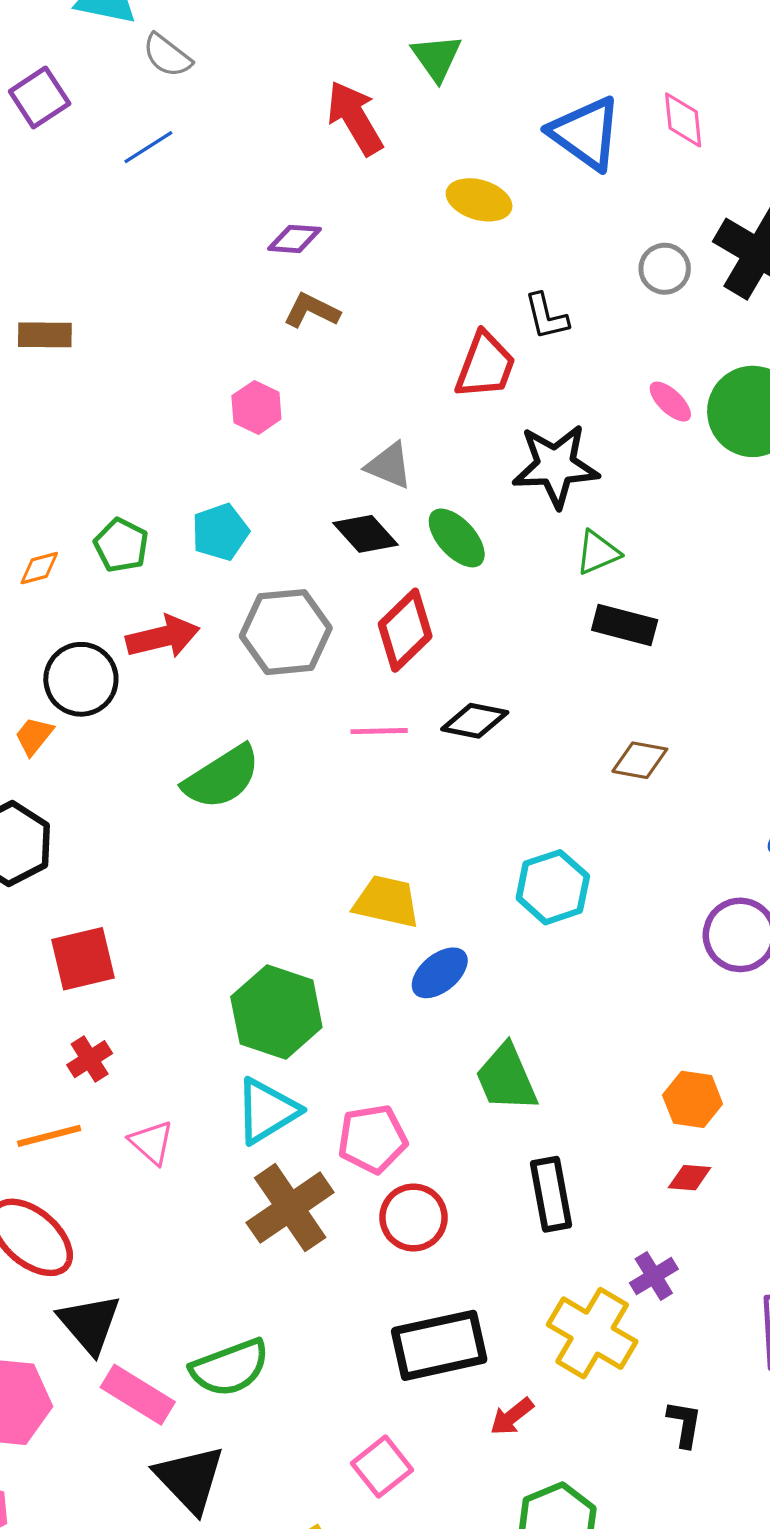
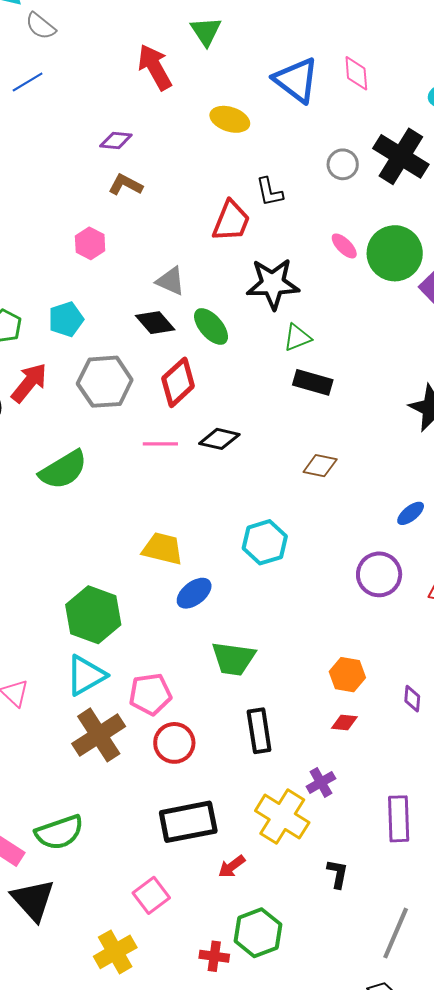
red arrow: (163, 637) -> (29, 383), turned -39
green trapezoid: (506, 1078) -> (233, 659), turned -60

